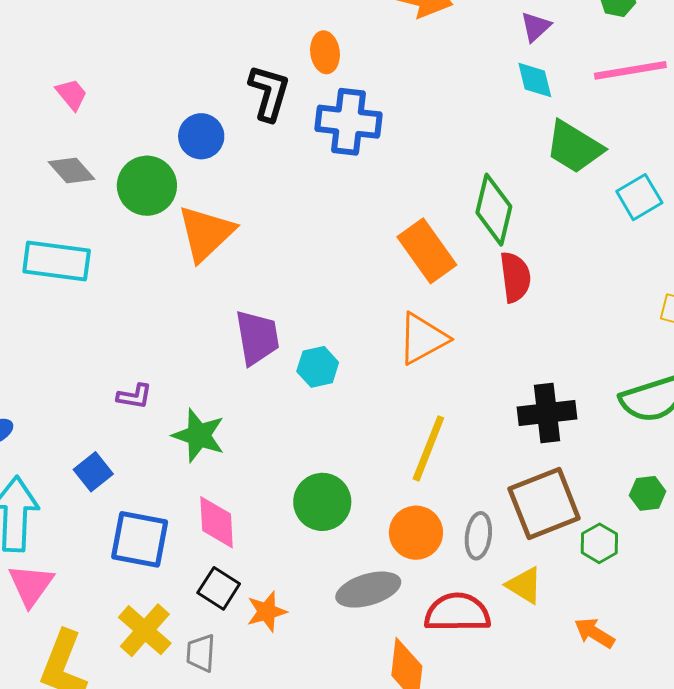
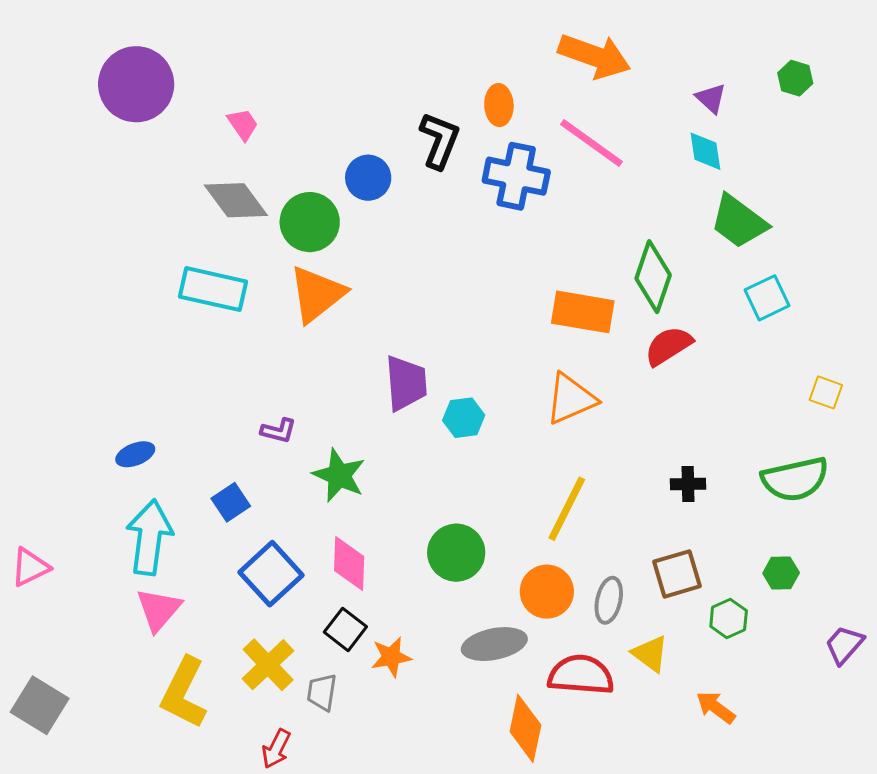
purple triangle: (536, 27) -> (711, 98), turned -40
pink line: (630, 70) -> (592, 143), moved, turned 40
gray diamond: (71, 171) -> (236, 200), size x1.4
cyan square: (639, 197) -> (767, 298), moved
orange triangle: (206, 233) -> (317, 294), moved
orange rectangle: (427, 251) -> (583, 312), turned -50
red semicircle: (515, 277) -> (668, 346), turned -120
black cross: (547, 413) -> (688, 484), size x0.6
brown square: (544, 504) -> (677, 574), size x0.7
blue square: (140, 539) -> (271, 574), turned 32

